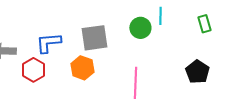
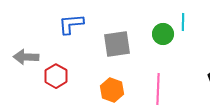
blue L-shape: (48, 43) -> (71, 24), moved
orange hexagon: (82, 68) -> (112, 90), moved

